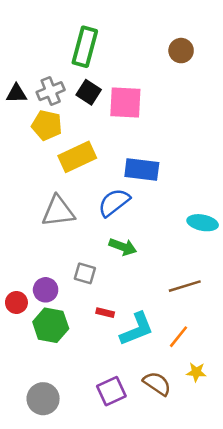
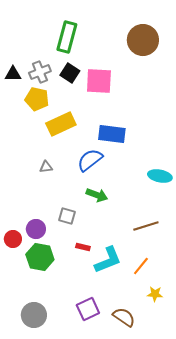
brown circle: (181, 51) -> (143, 40), size x1.6
gray triangle: (58, 211) -> (46, 167), size x0.5
brown semicircle: (157, 384) -> (124, 317), moved

